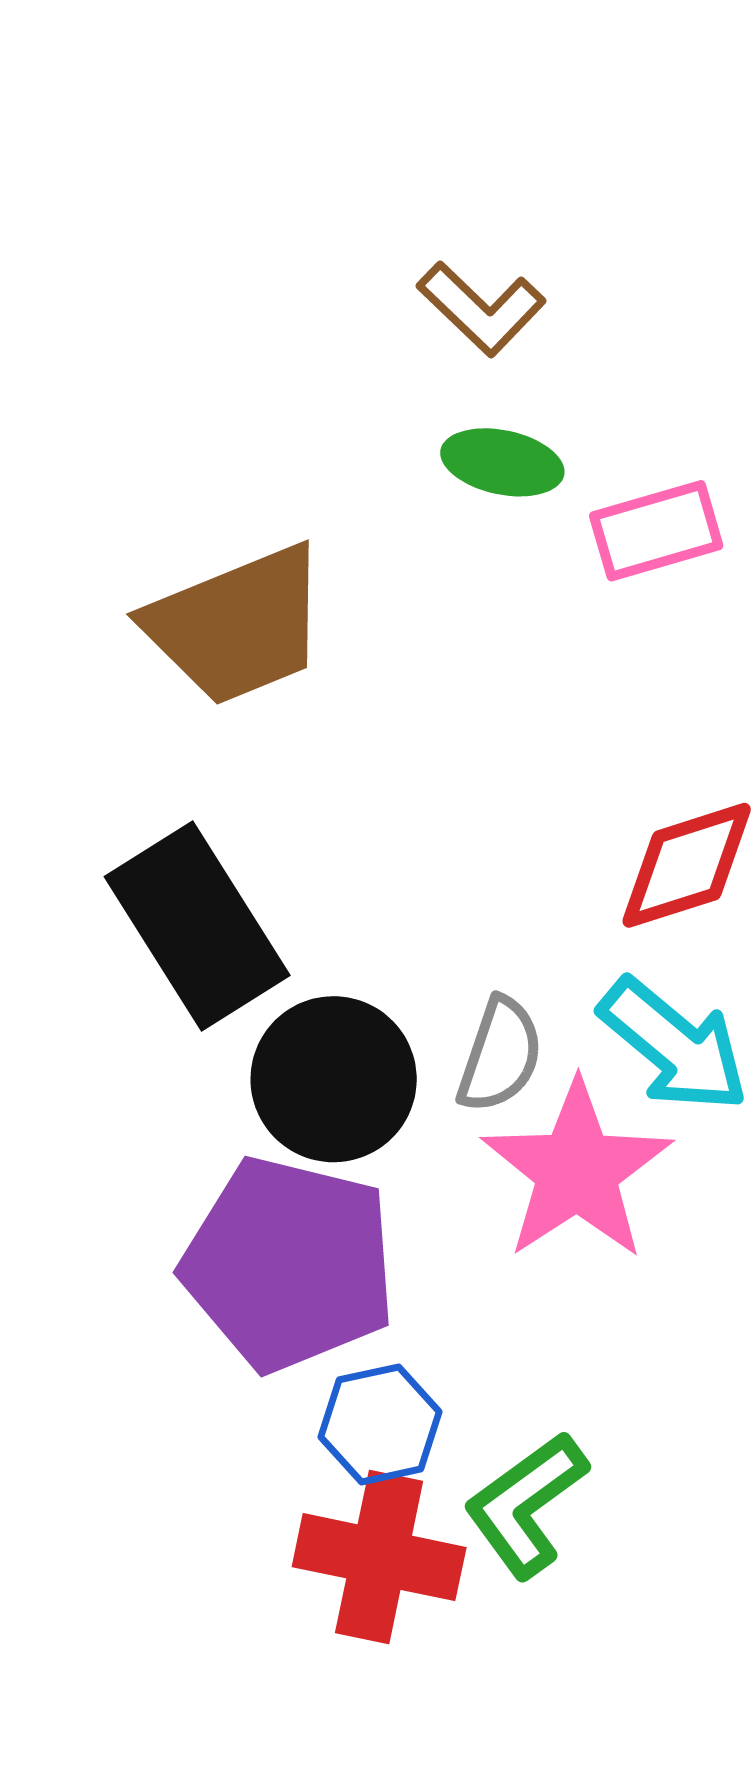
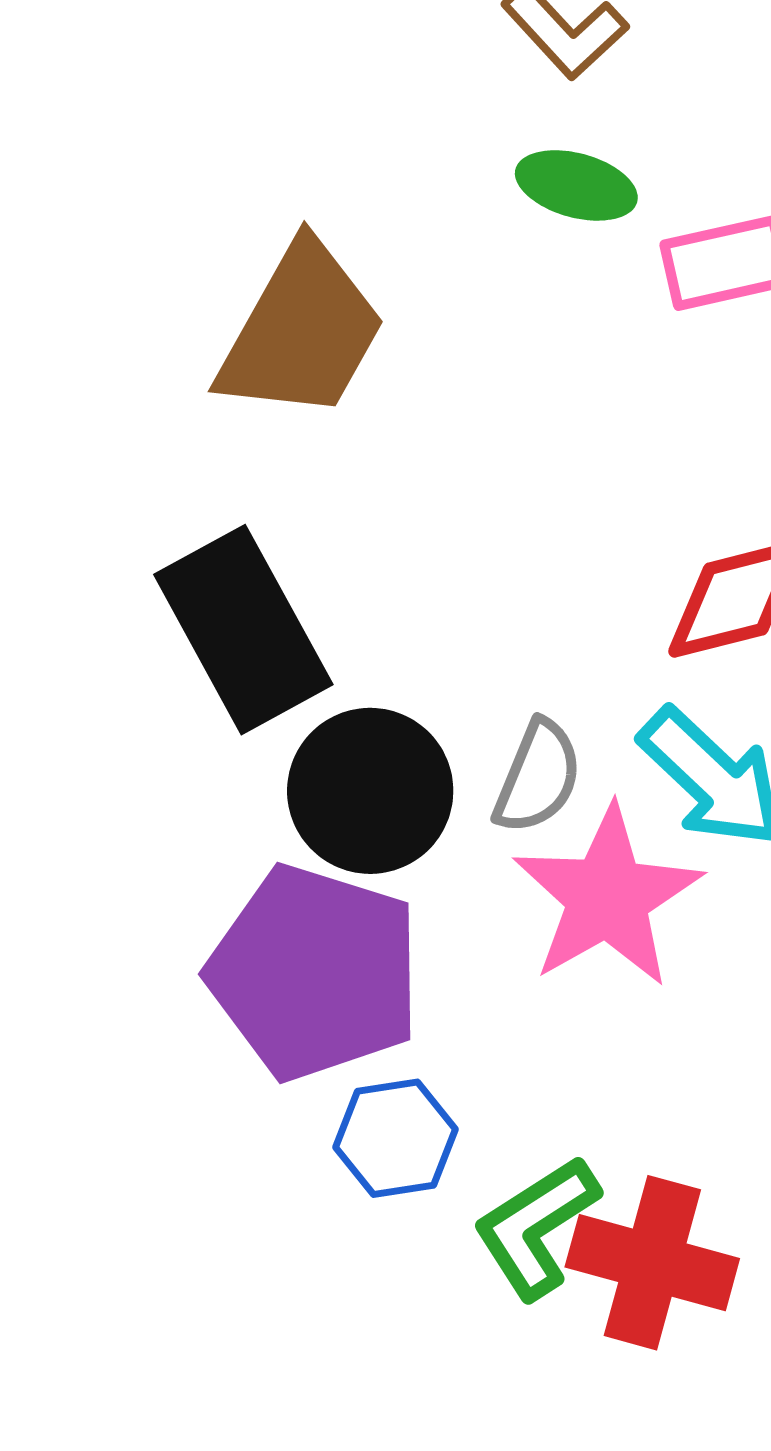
brown trapezoid: (237, 625) -> (302, 332), turned -42
red cross: (379, 1557) -> (652, 1263), moved

